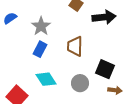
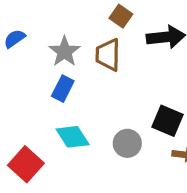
brown trapezoid: (75, 46) -> (108, 55), moved

